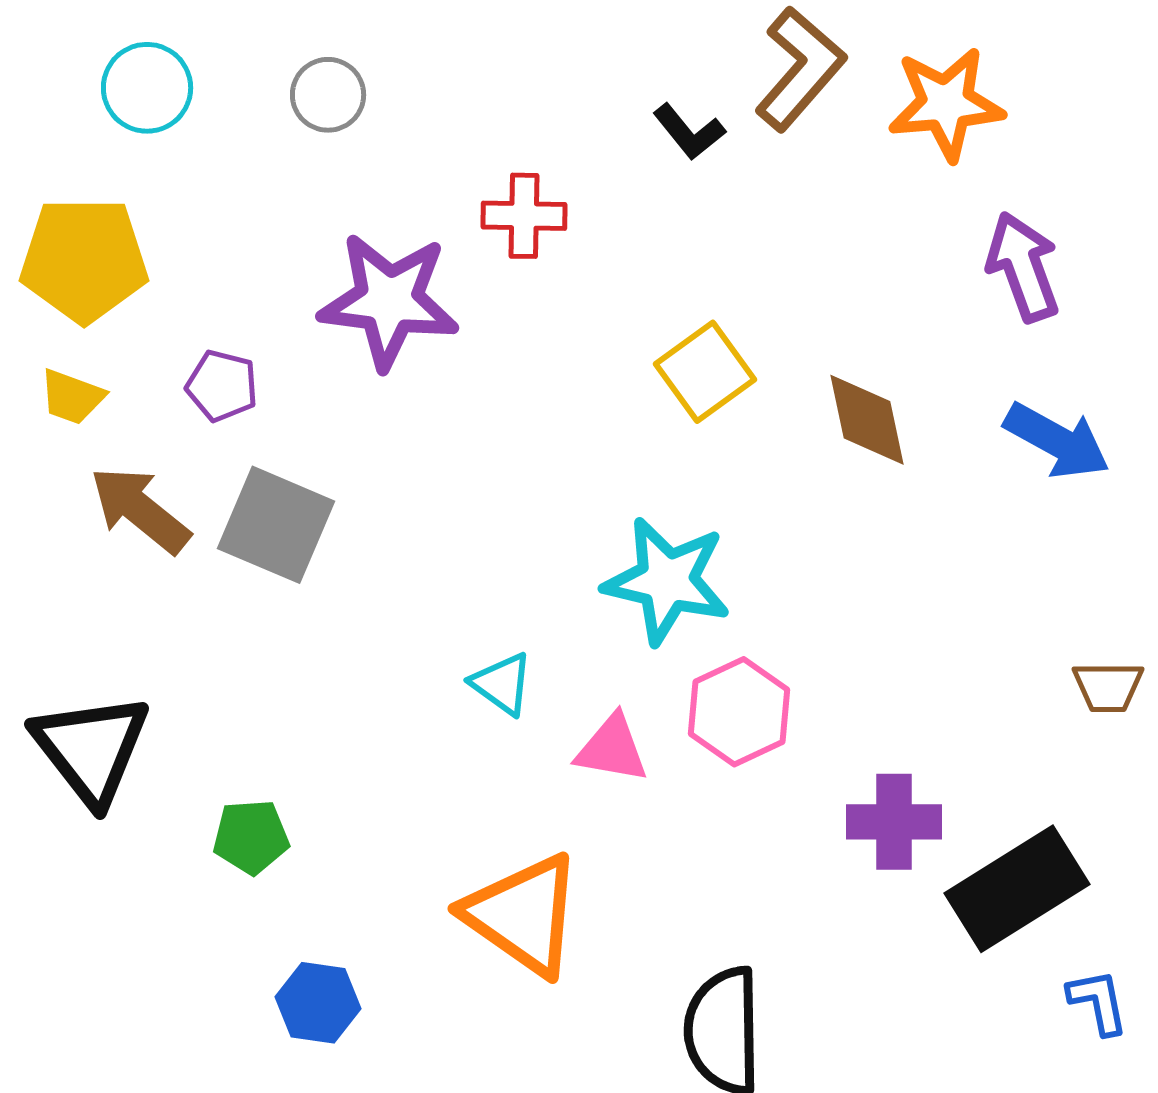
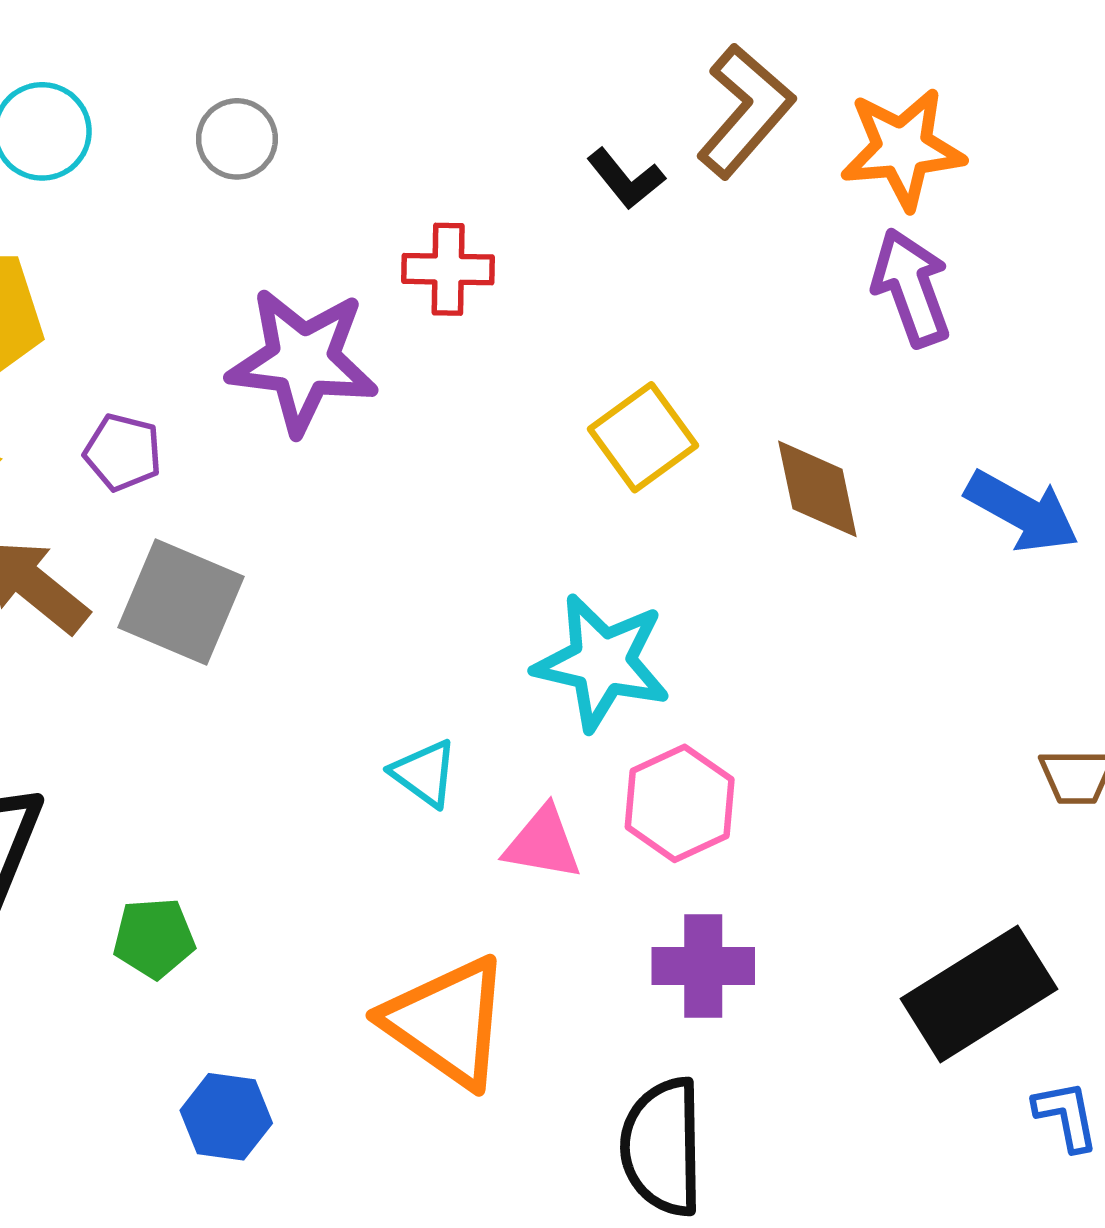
purple arrow: (1023, 267) -> (911, 288), moved
purple cross: (894, 822) -> (703, 966), moved

